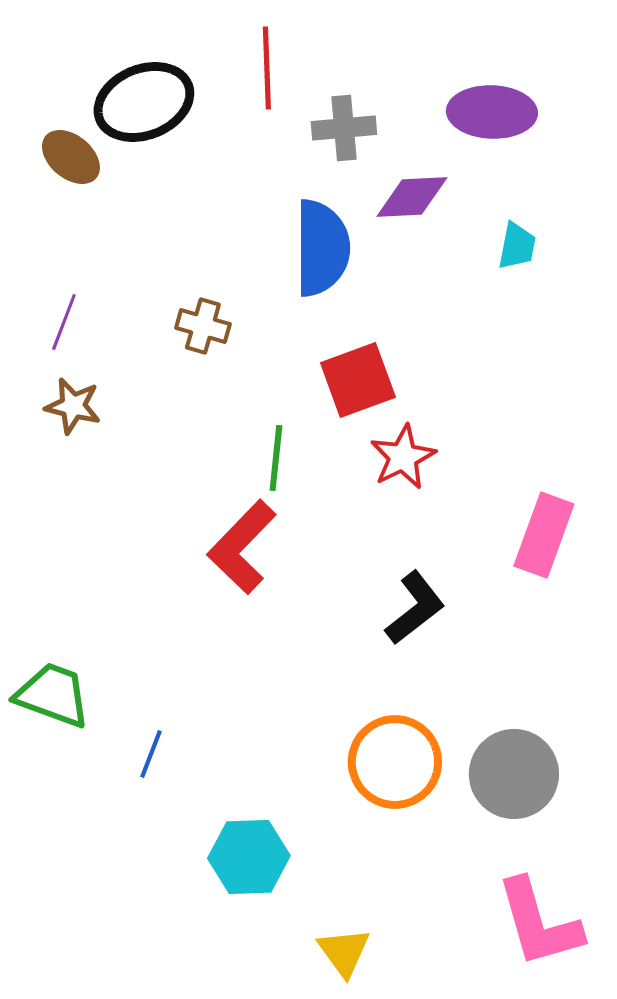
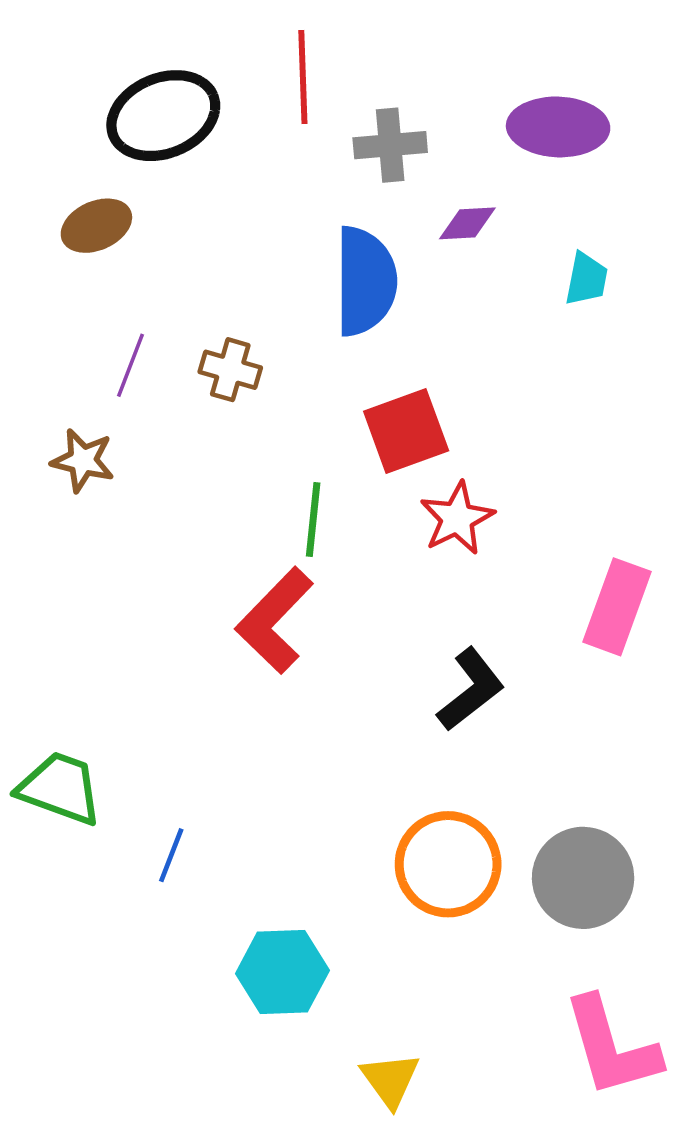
brown ellipse: (71, 157) -> (96, 226), moved, turned -64
purple diamond: (412, 197) -> (467, 223), size x0.7
purple line: (64, 322) -> (130, 365), moved

